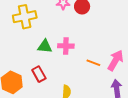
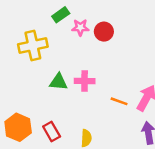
red rectangle: (39, 74) -> (52, 131), moved

